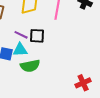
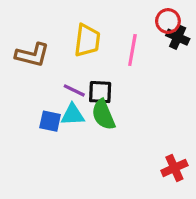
green semicircle: (30, 66) -> (103, 115), moved, turned 78

